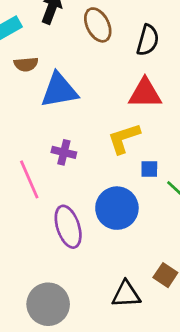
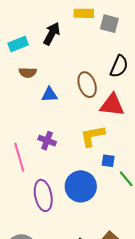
brown ellipse: (98, 25) -> (87, 85), moved
blue triangle: (59, 90) -> (50, 95), size x0.6

